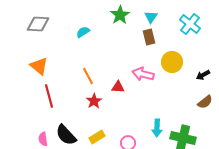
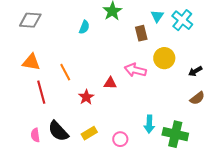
cyan triangle: (151, 17) -> (157, 16), moved
cyan semicircle: (83, 32) -> (84, 27), moved, turned 144
orange triangle: (39, 66) -> (31, 62), turned -30
orange line: (88, 76) -> (65, 72), moved

